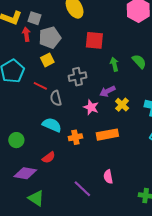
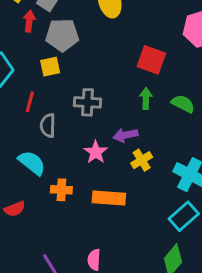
red square: (94, 40) -> (151, 60), moved
green semicircle: (139, 61) -> (183, 104), turned -35
red line: (40, 86) -> (30, 102), turned 64

